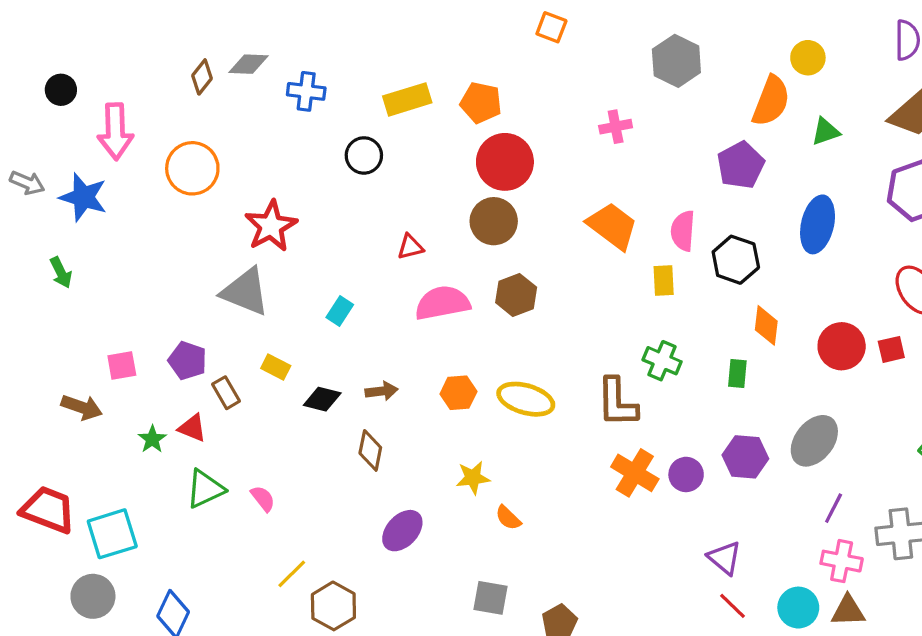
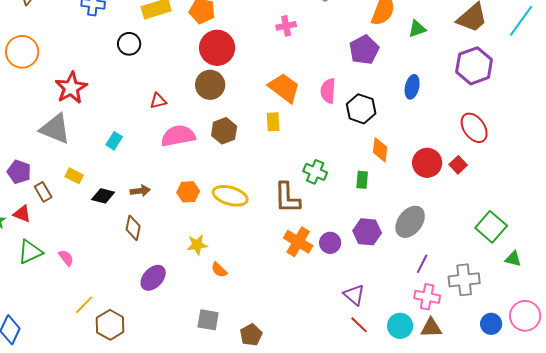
blue ellipse: (818, 224) -> (412, 87), size x0.7
yellow rectangle: (664, 281) -> (273, 122), moved
red square: (891, 349) -> (458, 165), turned -30

